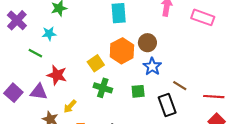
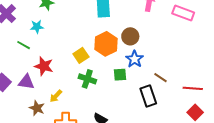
green square: (138, 91) -> (120, 75), moved

